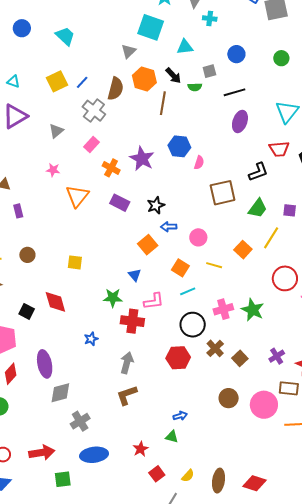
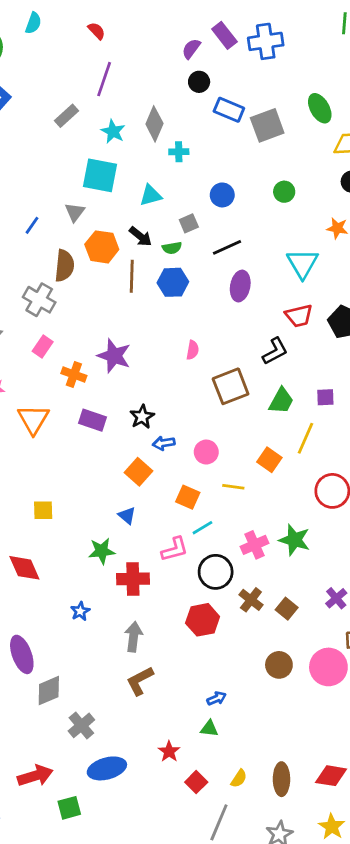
blue line: (82, 82) -> (32, 225), moved
blue hexagon: (179, 146) -> (173, 282), moved
pink L-shape: (154, 301) -> (175, 549), moved

